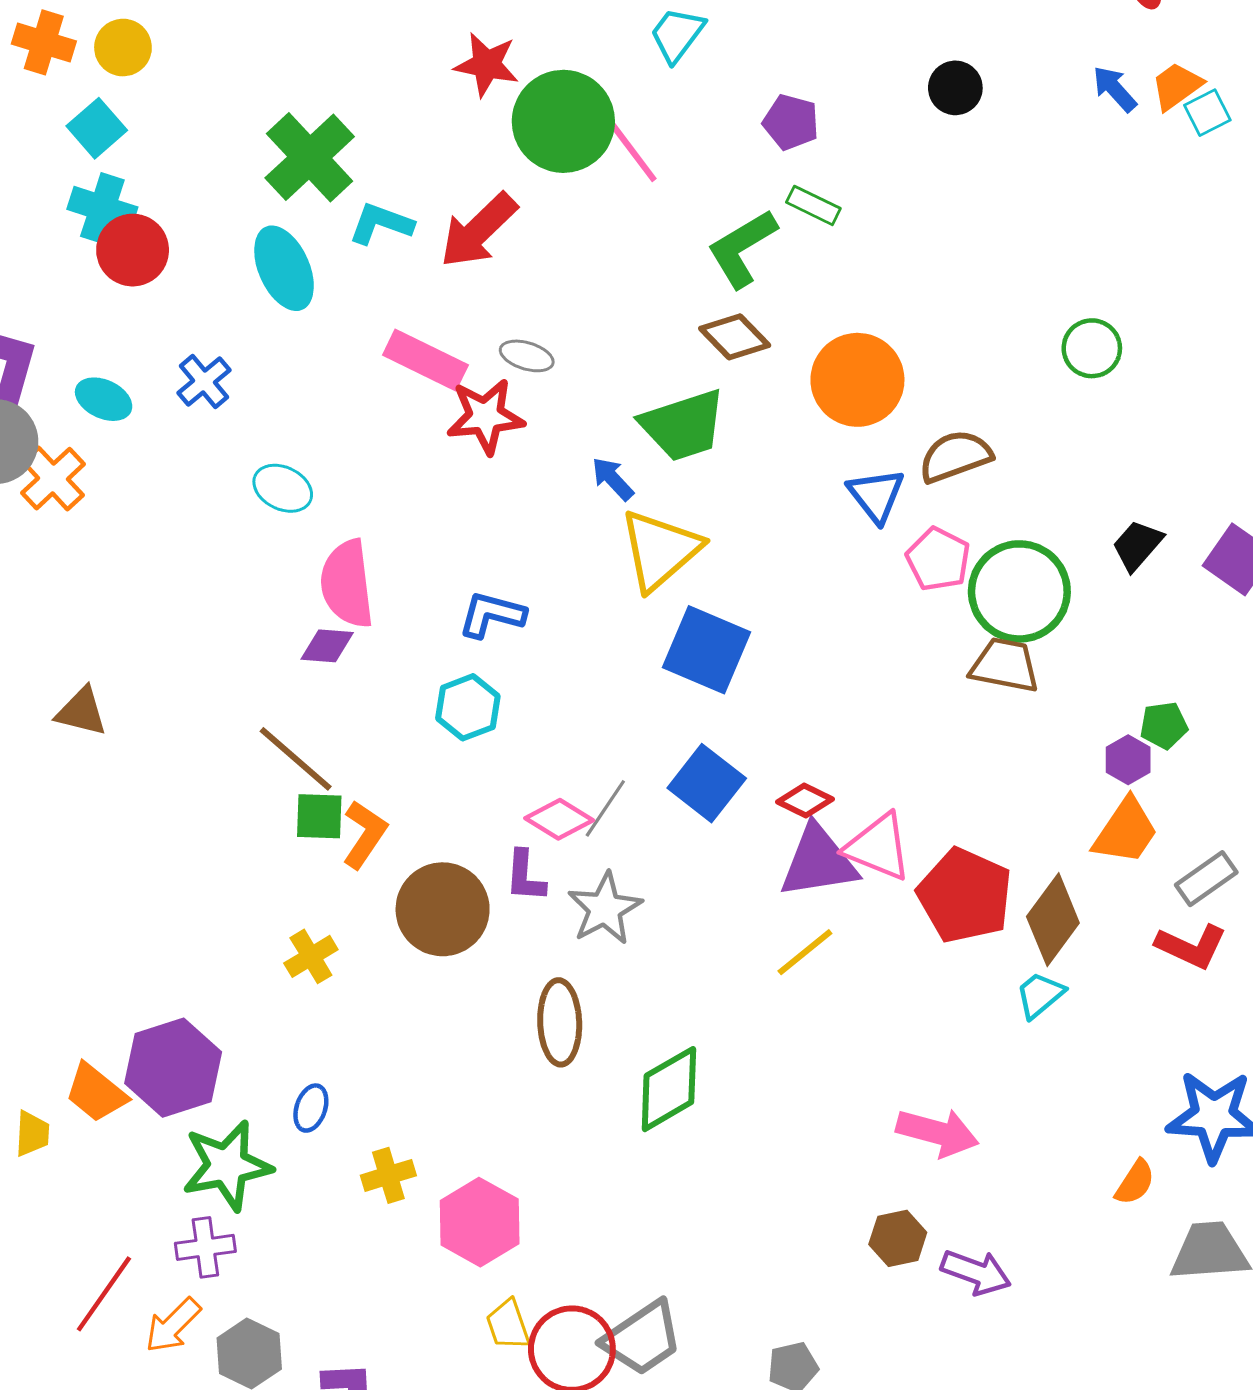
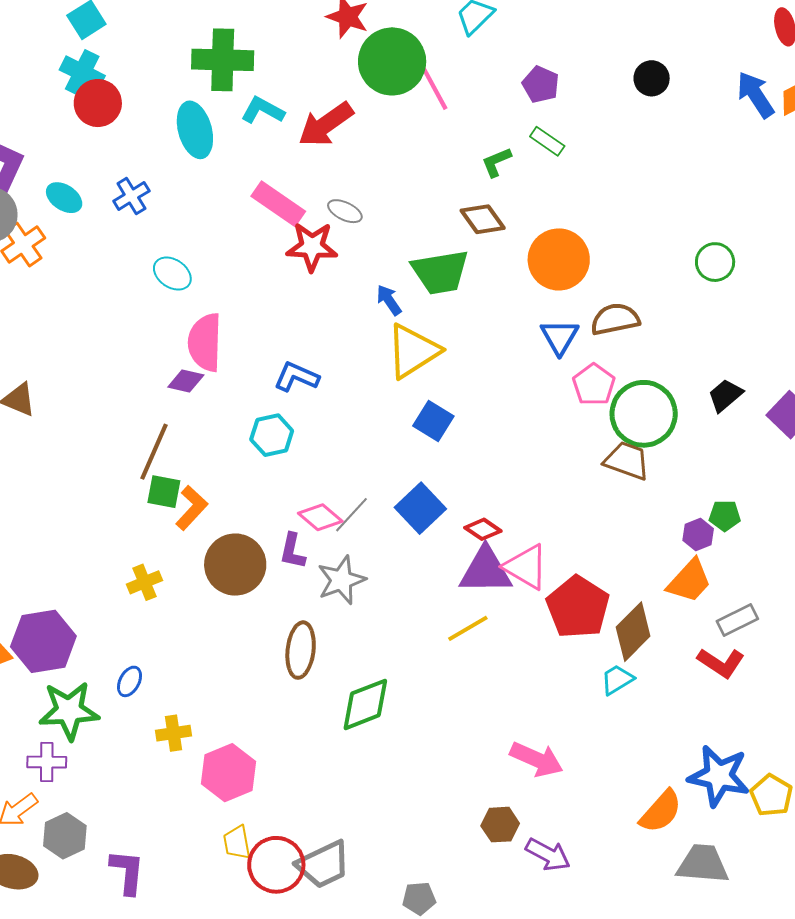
blue arrow: (1115, 89) -> (756, 95), size x1.4
green cross: (310, 157) -> (223, 60), turned 36
green L-shape: (742, 248) -> (496, 162), size x0.6
blue square: (706, 650) -> (433, 421), size x0.7
brown line: (296, 759) -> (154, 452), turned 64
orange semicircle: (1135, 1182) -> (661, 811), size x1.5

